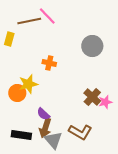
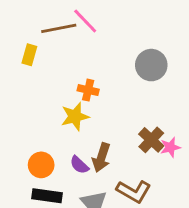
yellow star: (28, 84) -> (75, 116), moved
orange circle: (17, 93) -> (41, 165), moved
brown arrow: (45, 128) -> (101, 158), moved

